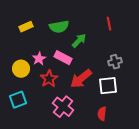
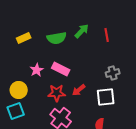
green arrow: (79, 41) -> (82, 31), moved
yellow circle: (21, 69) -> (19, 90), moved
red star: (49, 79) -> (57, 93), moved, turned 30
red arrow: (81, 79) -> (79, 90), size x0.6

